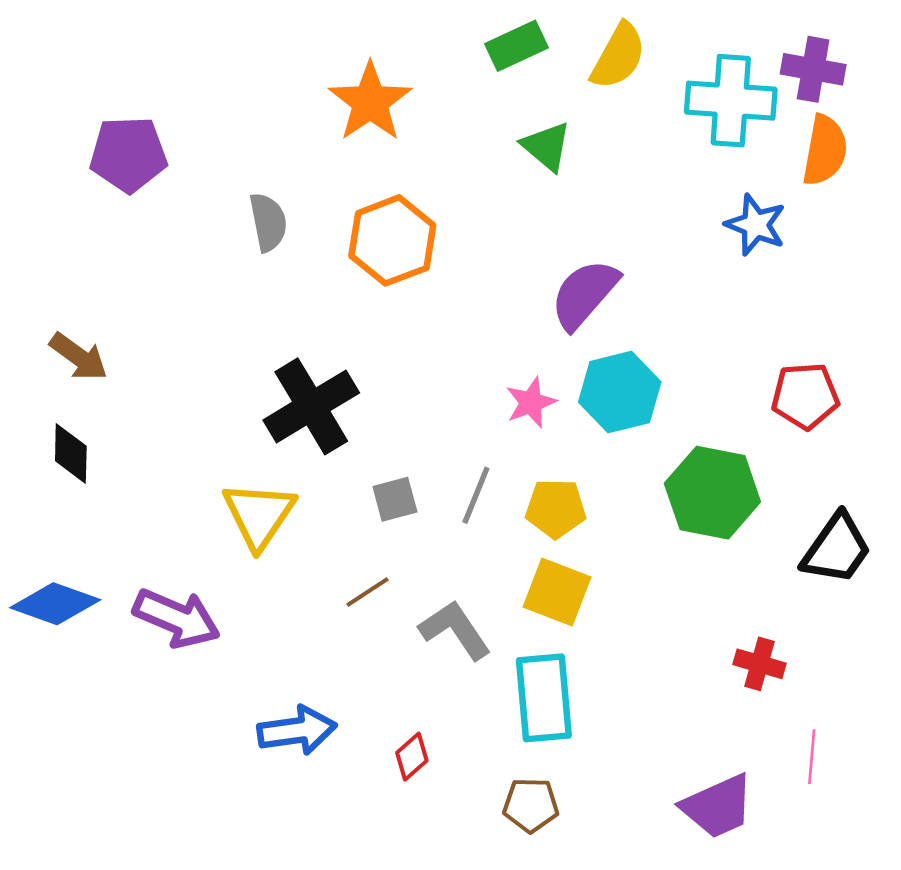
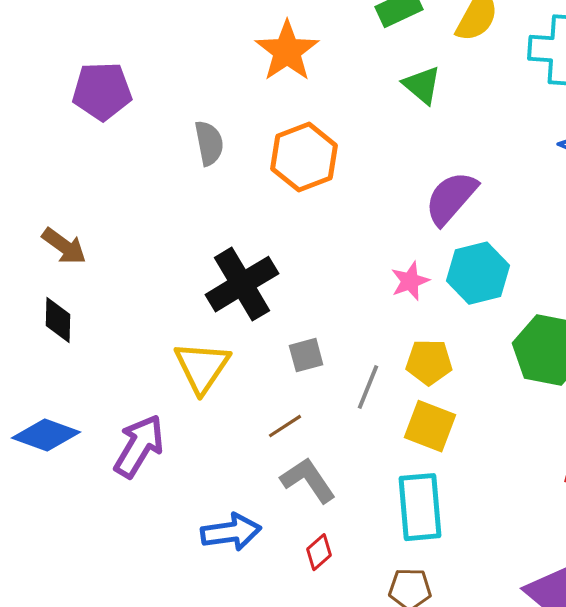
gray line: (476, 495) -> (368, 387), moved
purple arrow: (177, 618) -> (139, 446), turned -82
gray L-shape: (455, 630) -> (308, 480), moved

